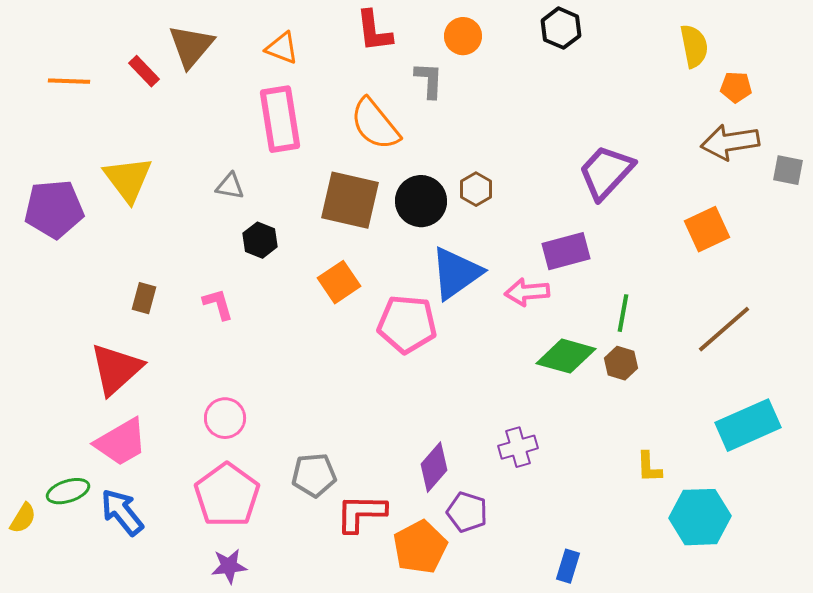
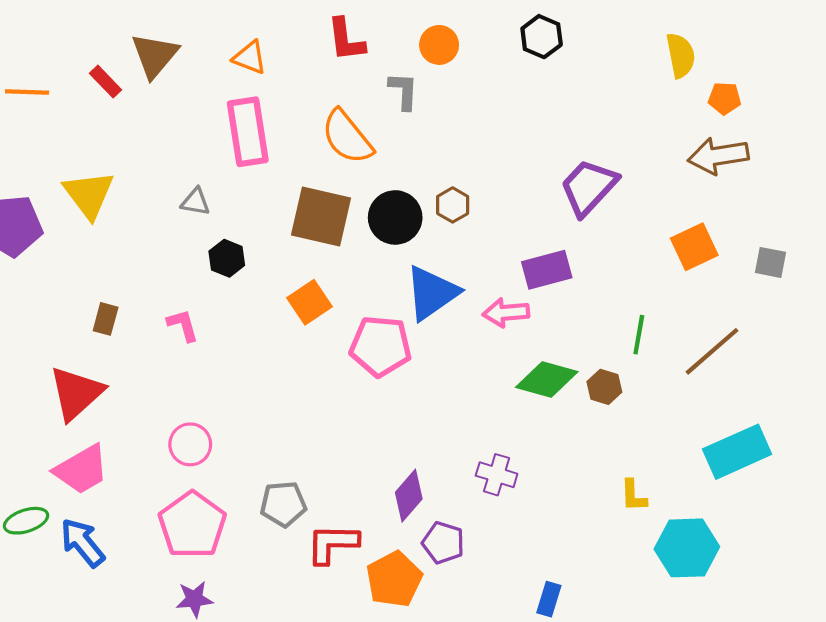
gray square: (788, 170) -> (771, 262), moved
green line: (623, 313) -> (639, 335), moved
purple cross: (518, 447) -> (497, 475), turned 33

